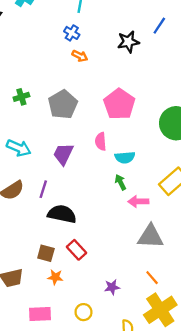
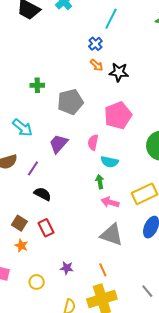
black star: (128, 42) -> (119, 72), moved
black semicircle: (62, 214) -> (43, 194), size x0.7

